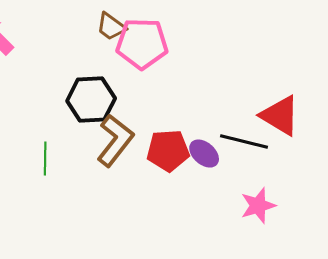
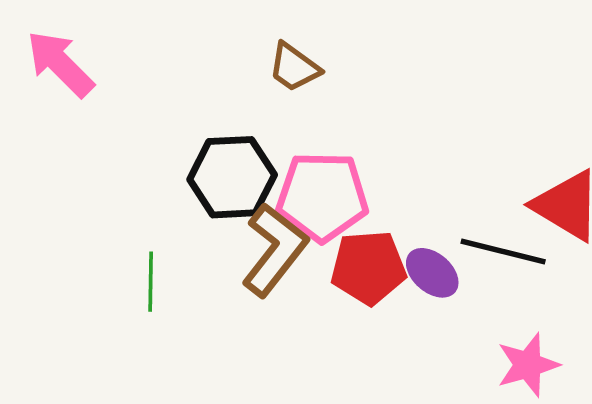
brown trapezoid: (111, 27) -> (294, 67), moved
pink pentagon: (142, 44) -> (322, 197), moved

